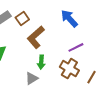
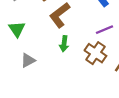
gray triangle: (32, 78) -> (28, 60), moved

